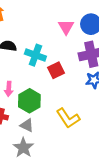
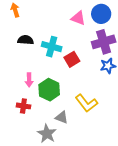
pink triangle: (66, 27) -> (78, 18), turned -35
gray triangle: (27, 125) -> (62, 117), moved

